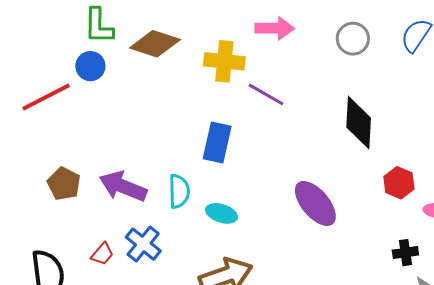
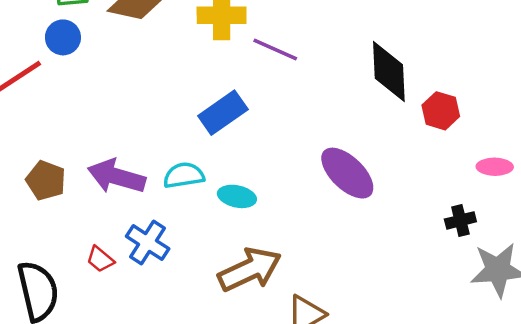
blue rectangle: (217, 142) -> (223, 113), turned 48
red hexagon: (399, 183) -> (441, 111), moved
cyan semicircle: (179, 191) -> (184, 175), turned -92
red trapezoid: (102, 254) -> (100, 259), turned 95

